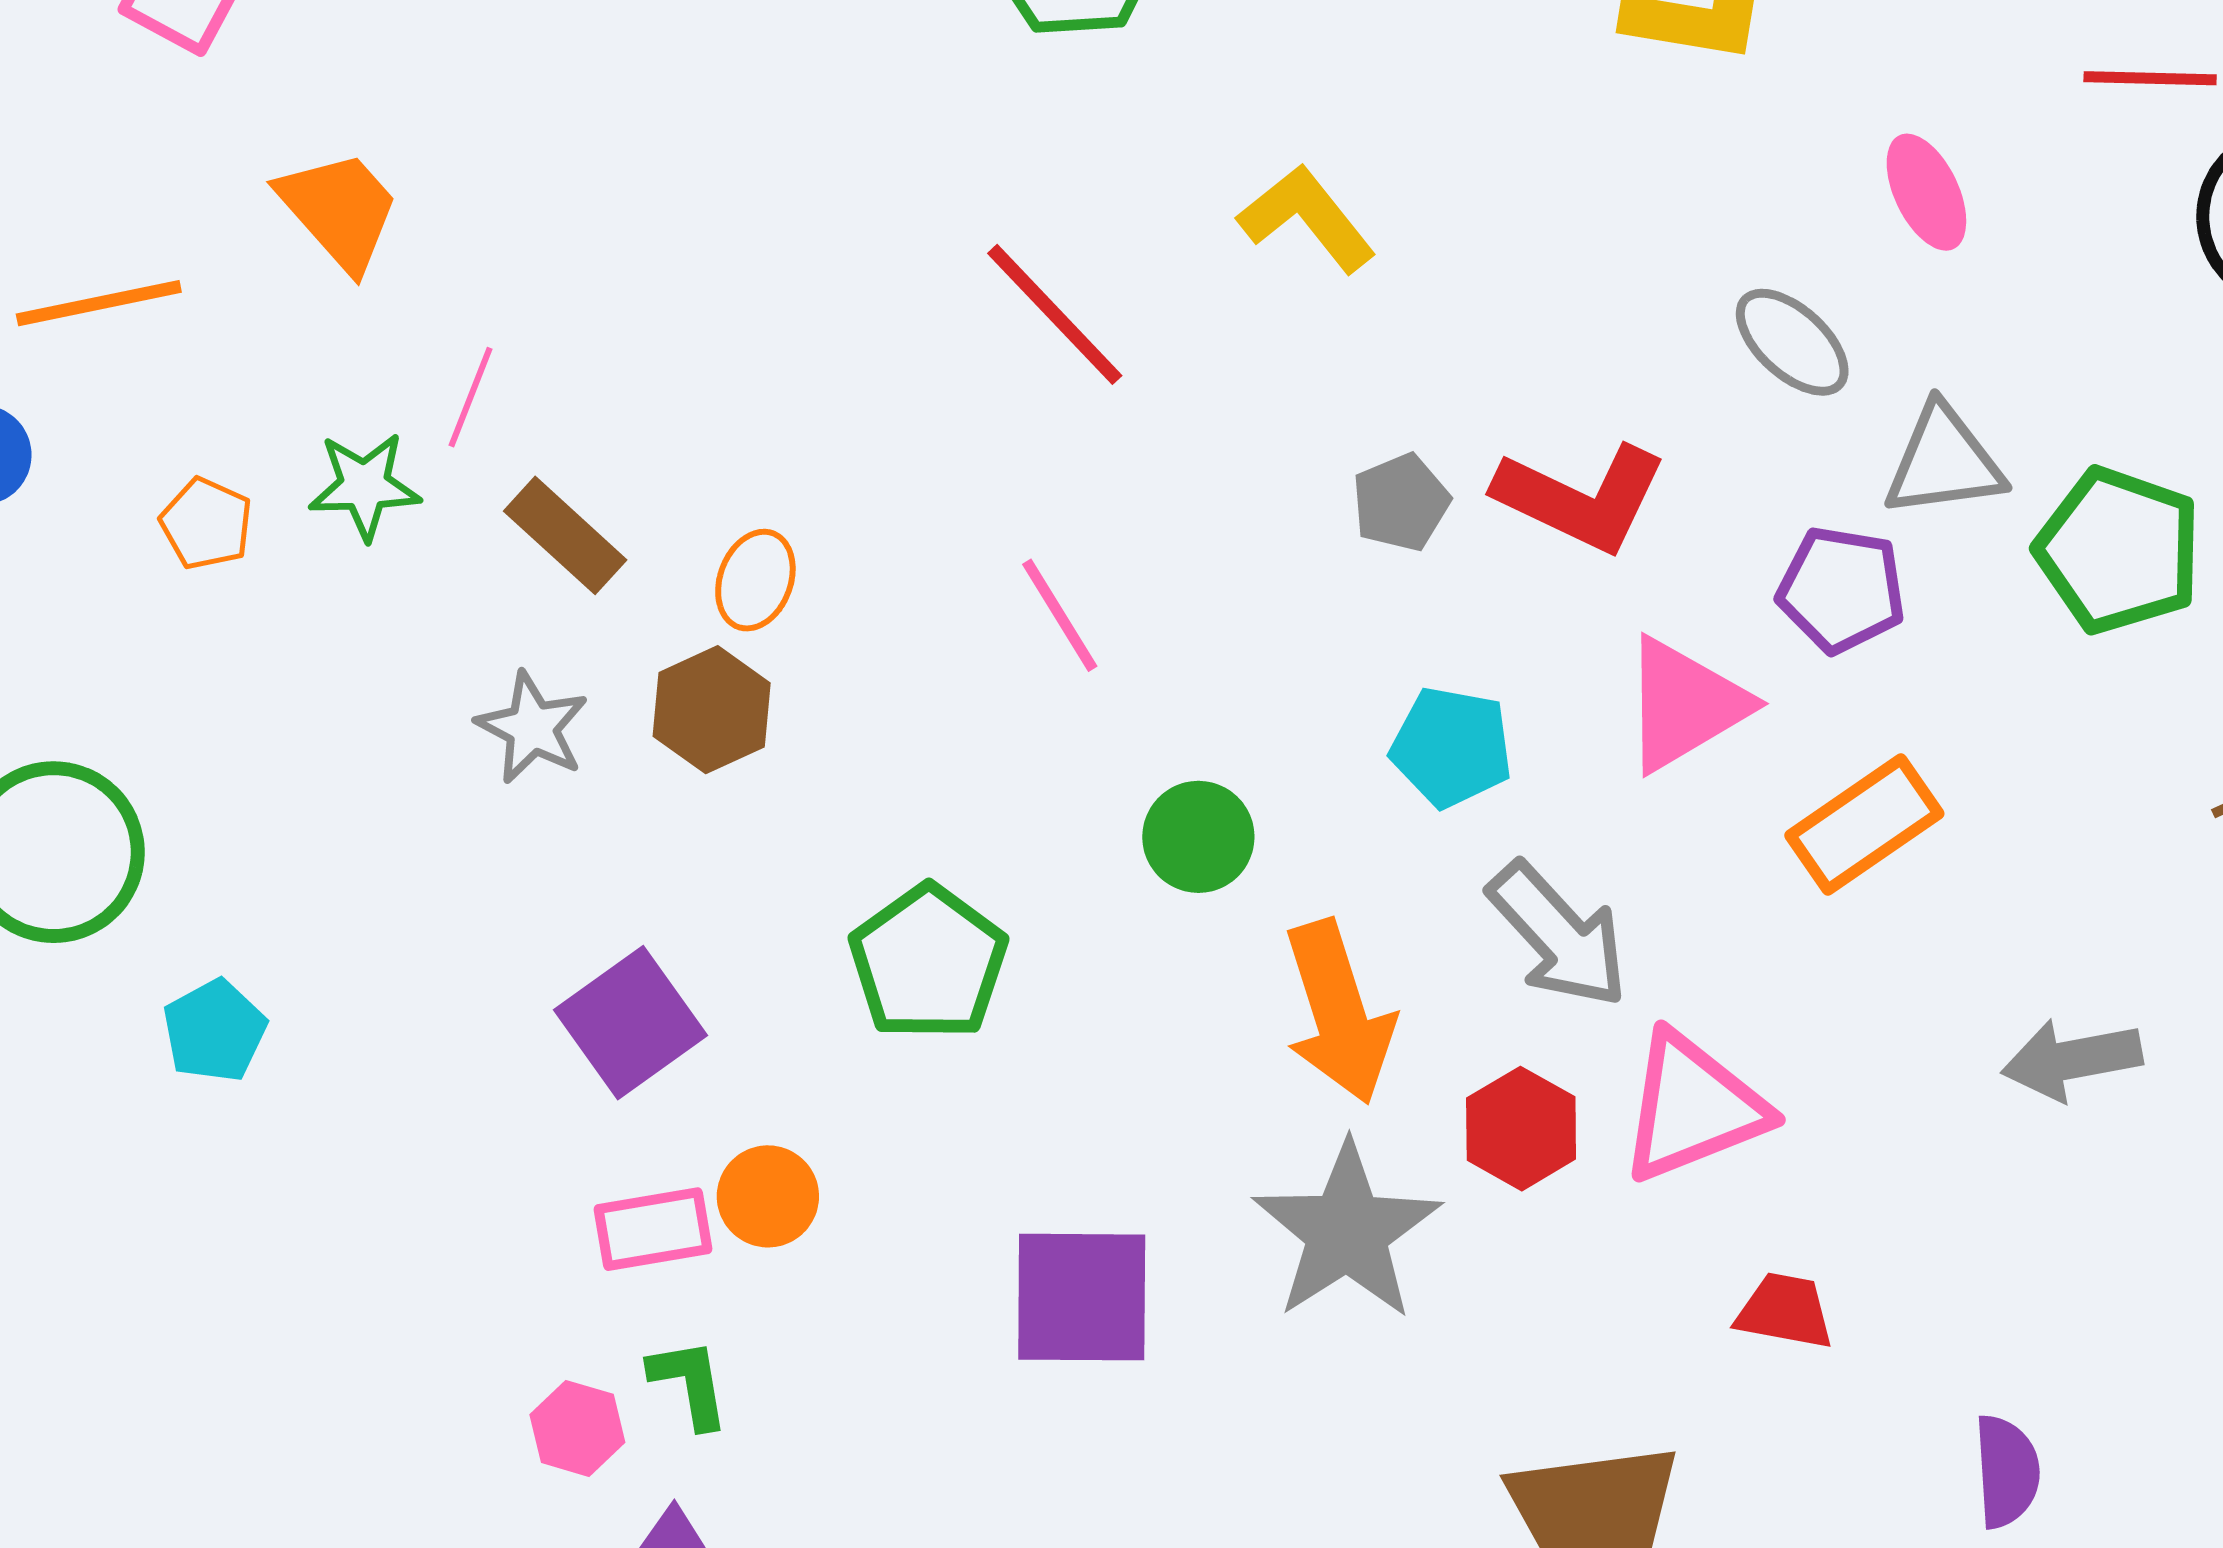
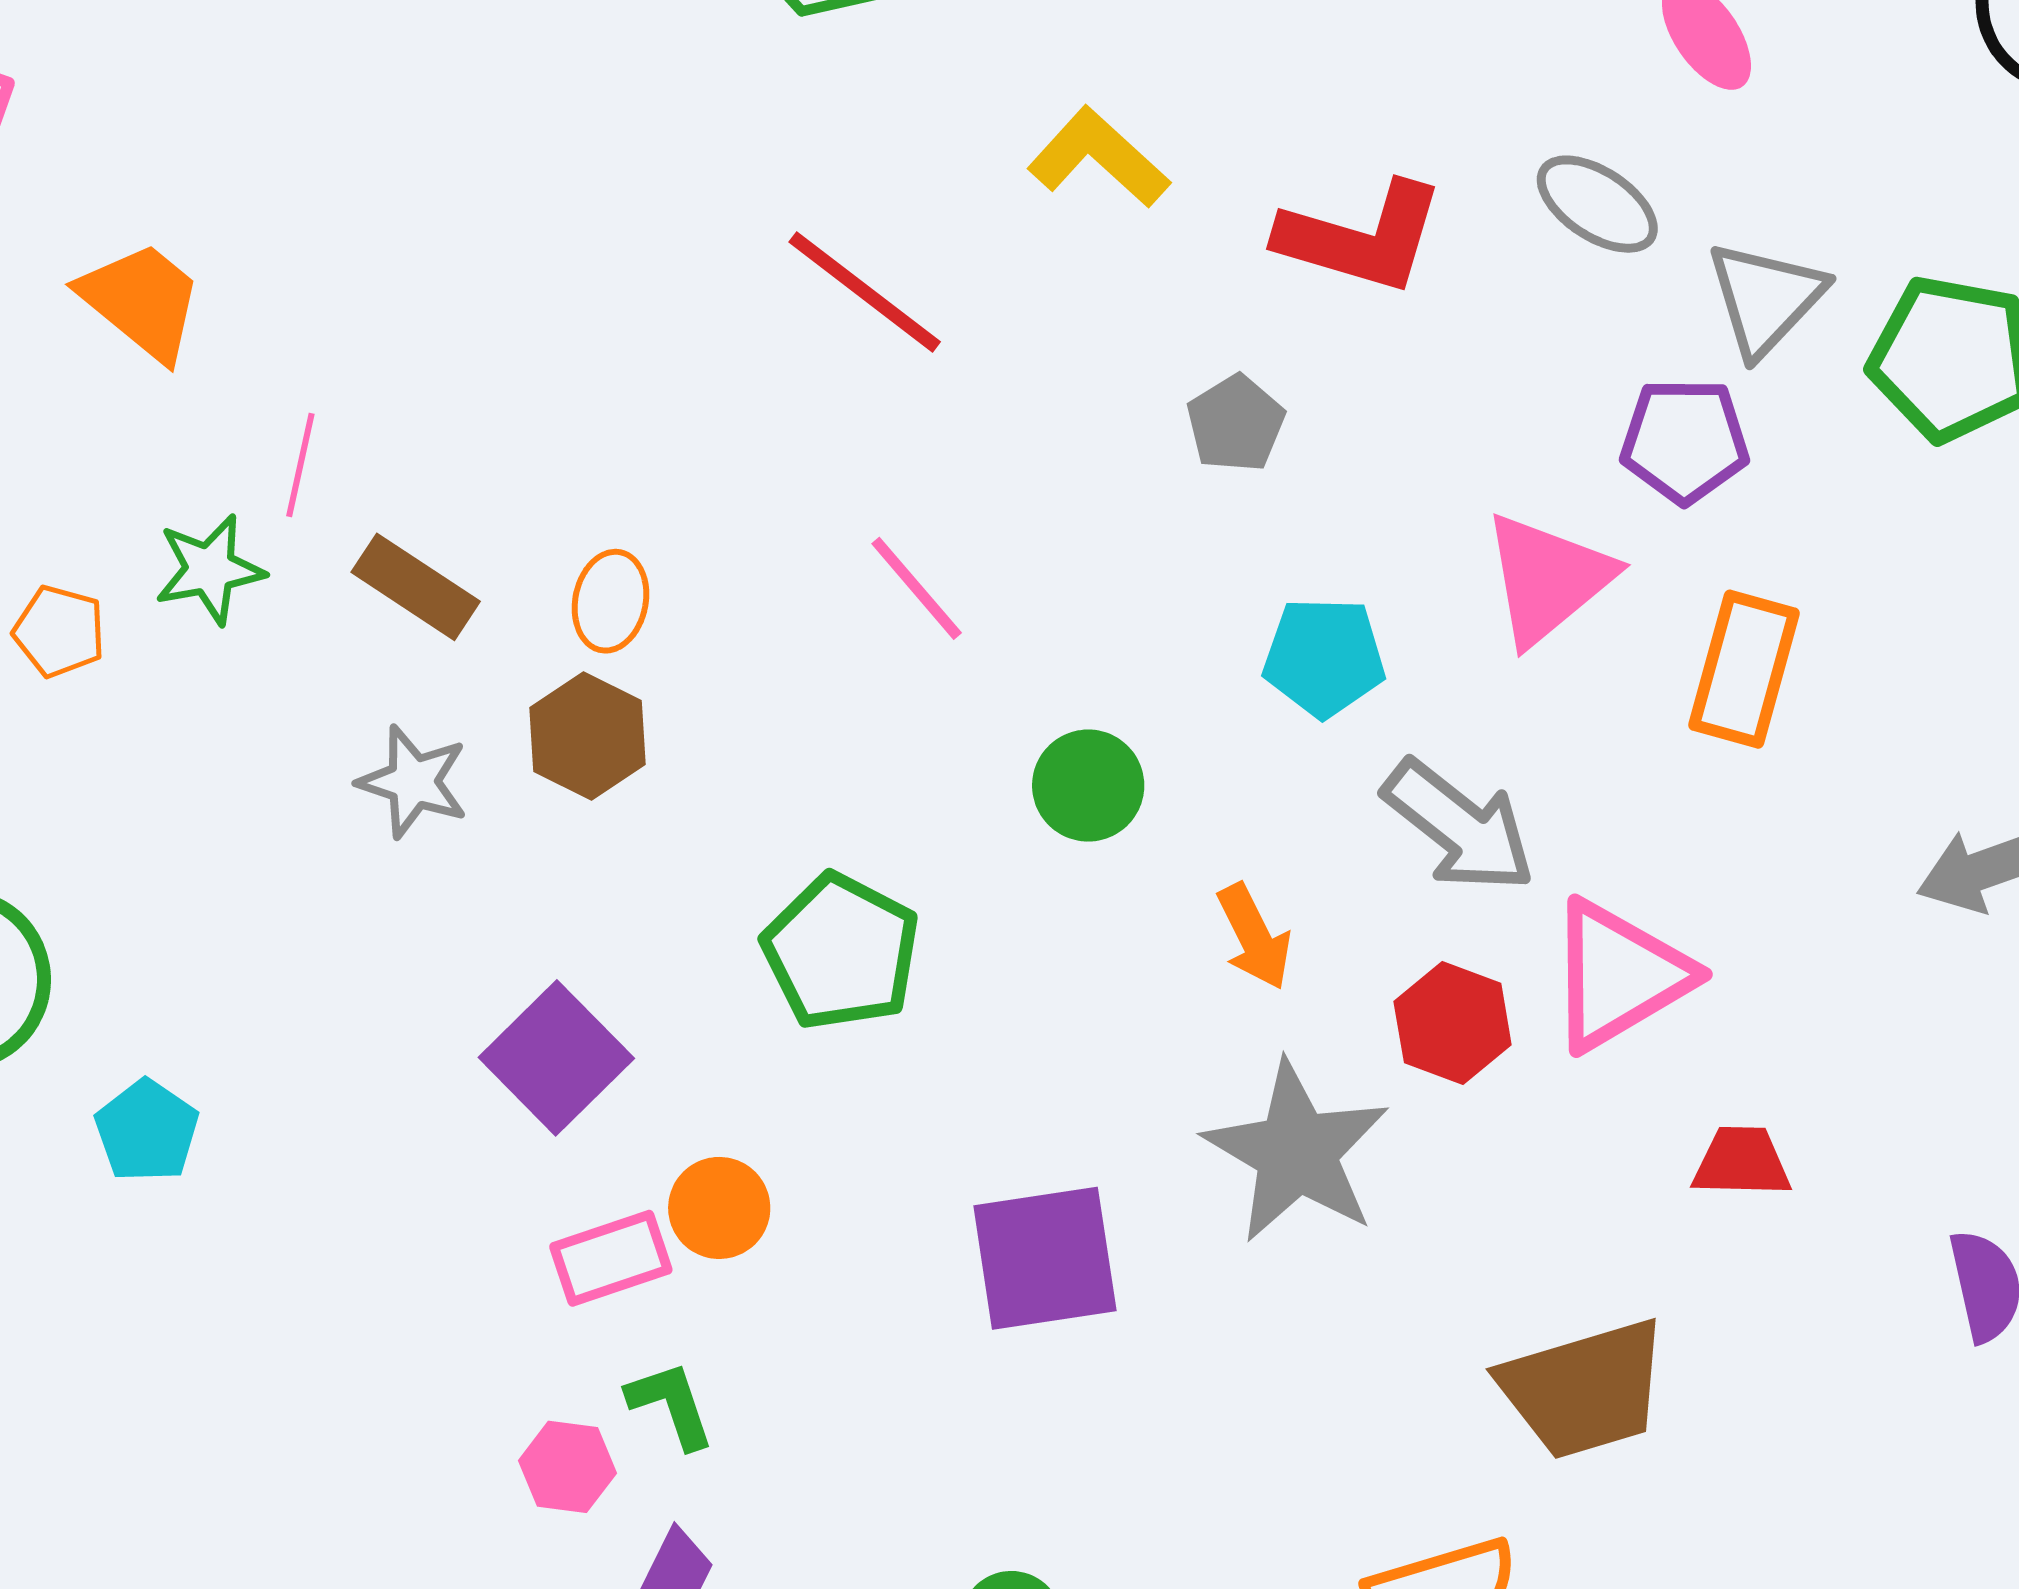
gray triangle: (1944, 462) -> (1766, 298), turned -30
red L-shape: (1581, 498) -> (1361, 237), moved
orange rectangle: (1864, 825) -> (1744, 669), turned -31
orange arrow: (1339, 1012) -> (1254, 937), size x0.6

